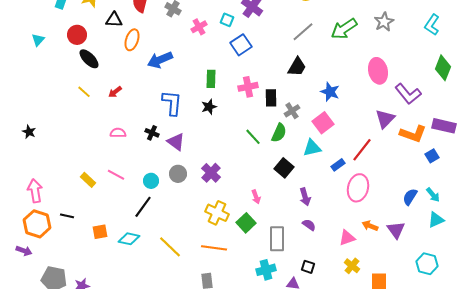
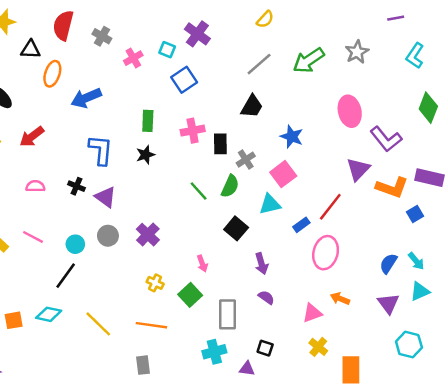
red arrow: (115, 92) -> (32, 137), size x1.5
yellow cross: (217, 213) -> (155, 283), size x0.6
purple triangle: (396, 230) -> (388, 303), moved
orange square: (100, 232) -> (14, 320), moved

